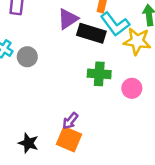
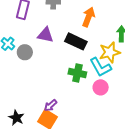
purple triangle: (68, 19) -> (45, 35), moved, turned 36
cyan L-shape: (115, 24) -> (100, 67), moved
yellow star: (137, 41) -> (110, 52), turned -30

